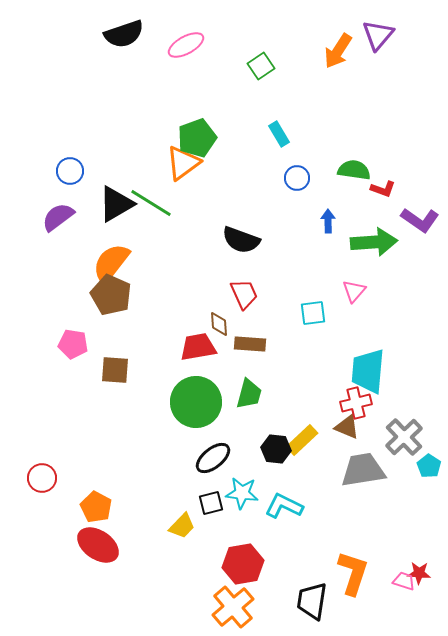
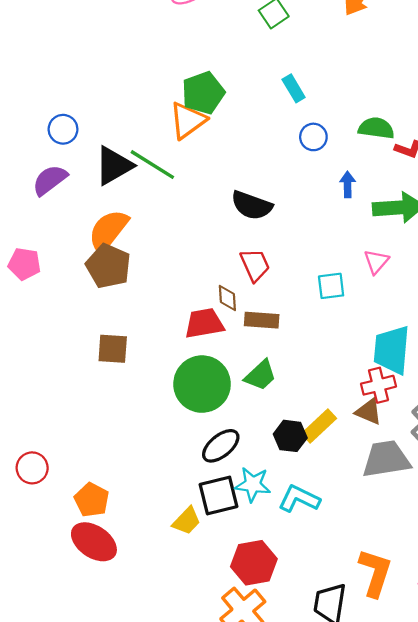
pink pentagon: (73, 344) -> (24, 264), moved
green trapezoid: (249, 394) -> (260, 375), turned 32
black square: (211, 503) -> (219, 495), size x1.5

